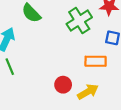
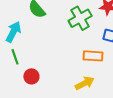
red circle: (63, 85) -> (31, 76), moved

